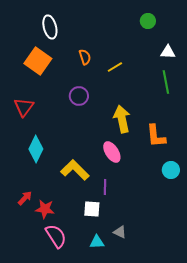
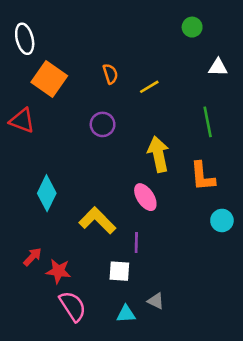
white ellipse: (50, 27) -> (25, 39), moved
green line: (166, 82) -> (208, 122), moved
red triangle: (24, 107) -> (22, 121), moved, turned -45

